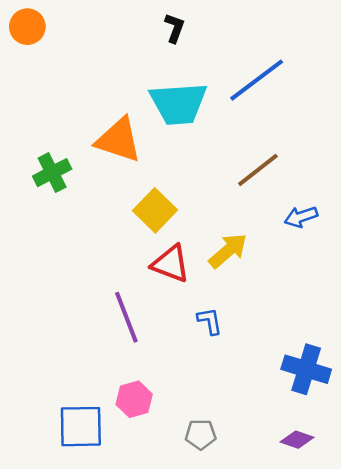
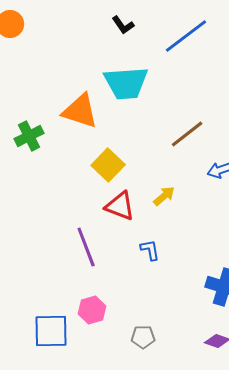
black L-shape: (175, 28) -> (123, 25), turned 125
blue line: (257, 80) -> (186, 36), moved
yellow arrow: (228, 251) -> (164, 196), size x0.7

